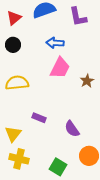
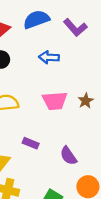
purple L-shape: (78, 17) -> (75, 27), turned -30
pink trapezoid: (60, 68) -> (55, 101), moved, turned 60

